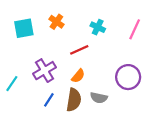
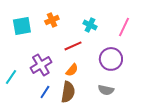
orange cross: (56, 22) -> (52, 20), turned 32
purple circle: (128, 77) -> (111, 59), moved
gray semicircle: (99, 98) -> (106, 90), moved

